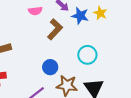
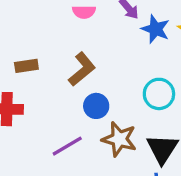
brown L-shape: (55, 29) -> (82, 69), moved

